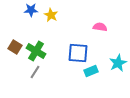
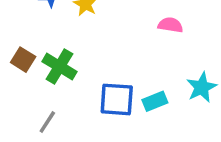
blue square: (78, 53) -> (117, 99), moved
gray line: (35, 72) -> (47, 122), moved

